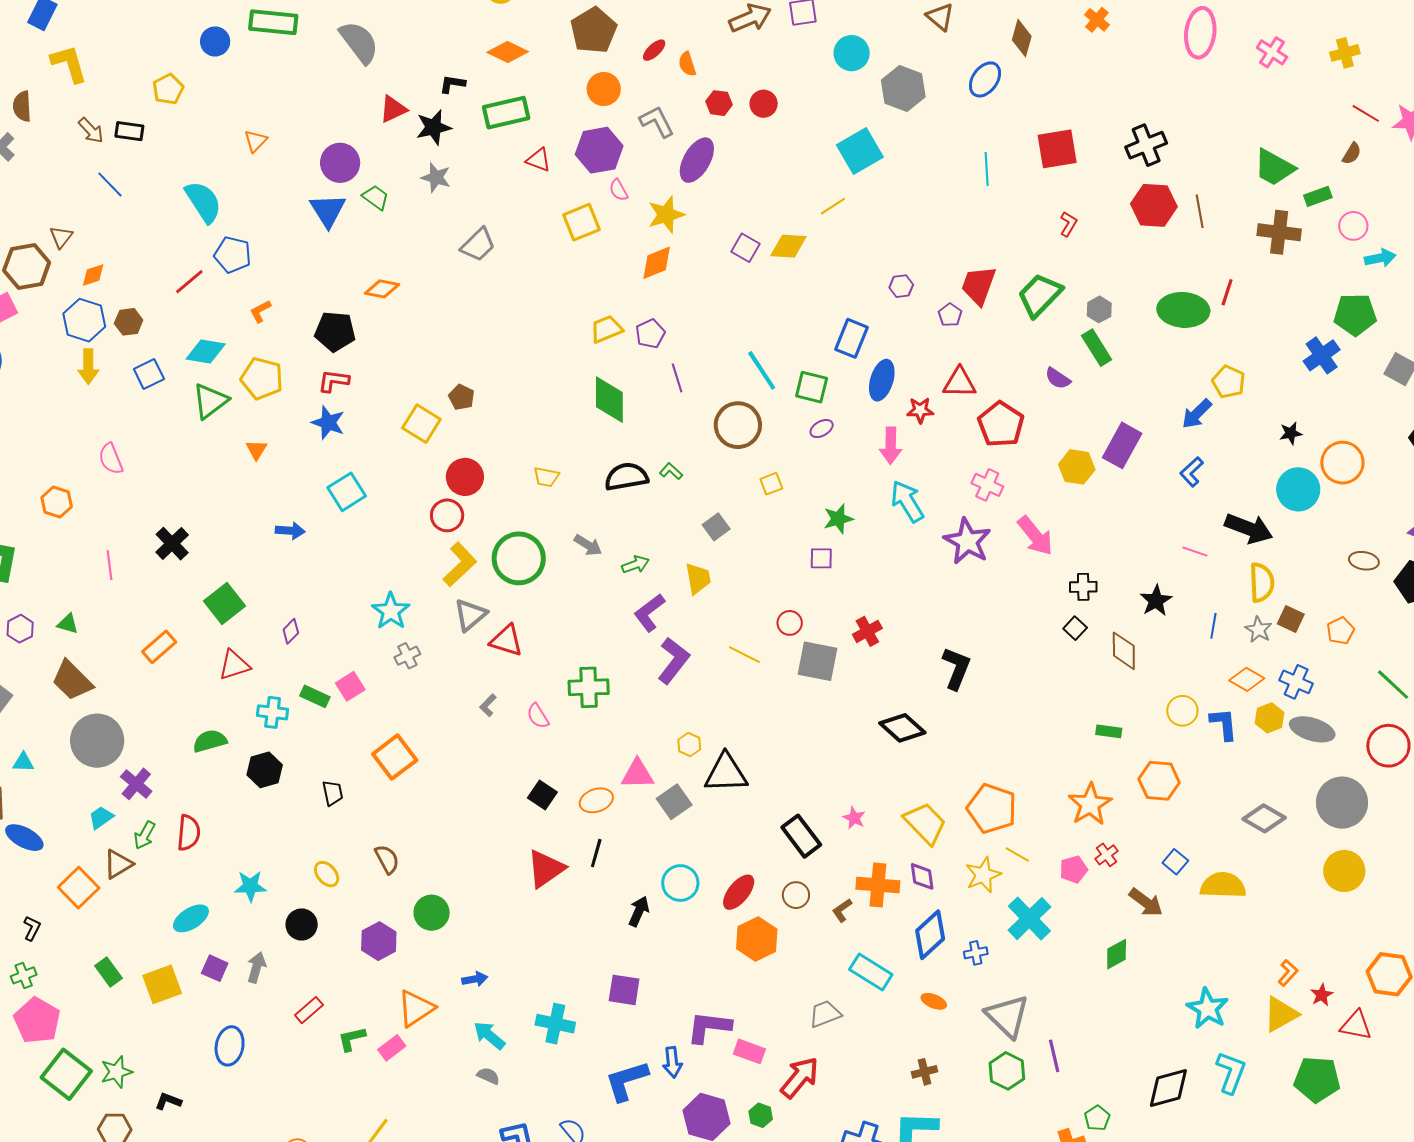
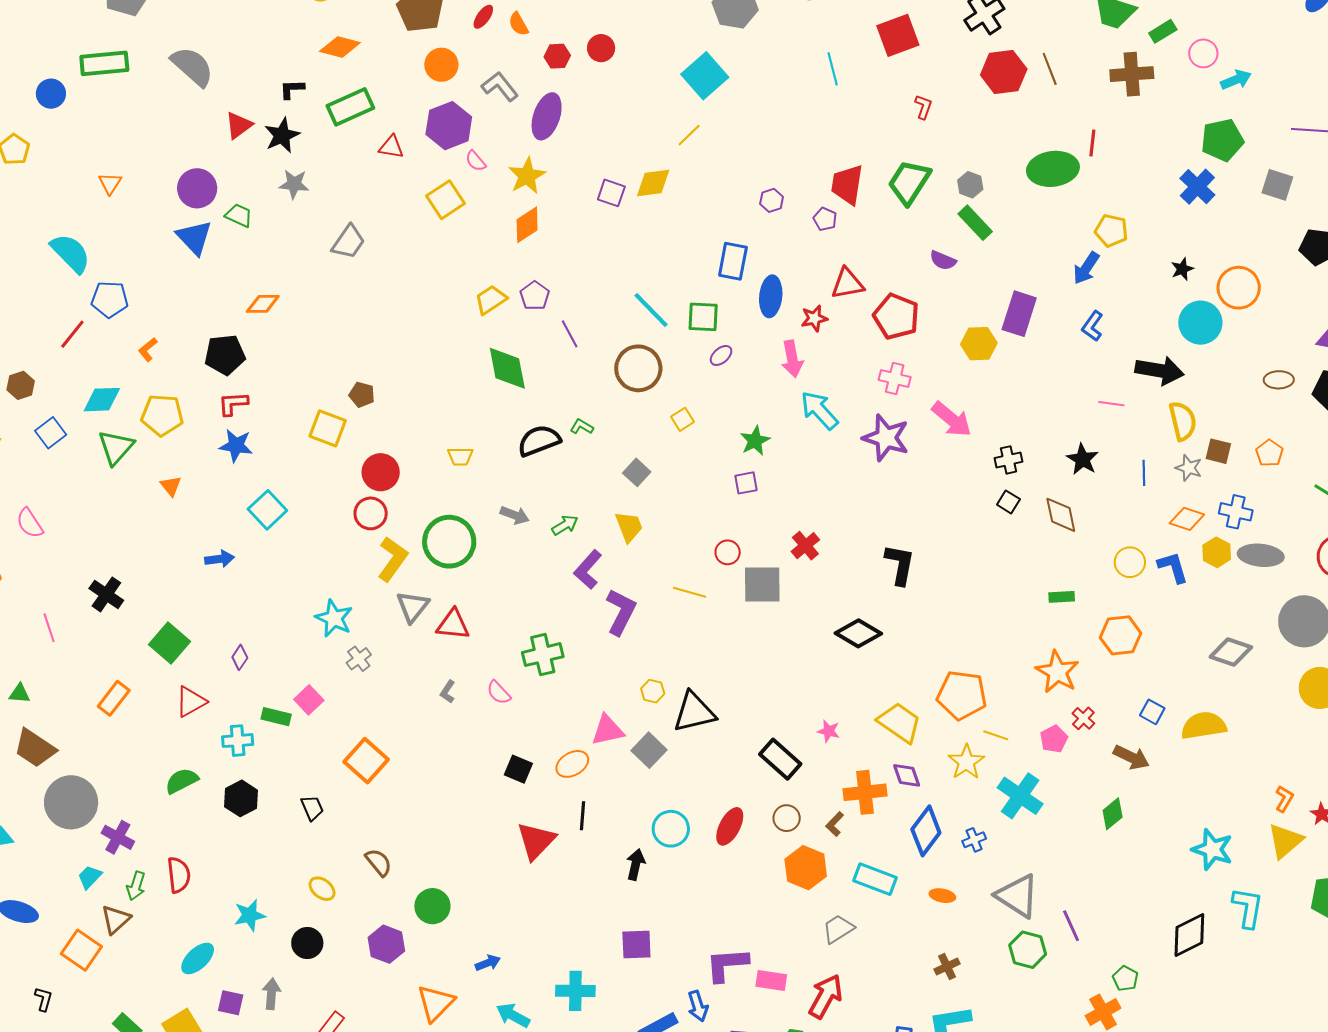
orange hexagon: (757, 939) -> (806, 868), moved

